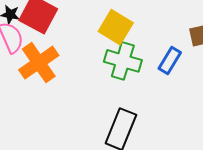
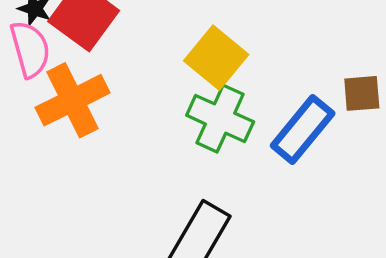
blue rectangle: (170, 60) -> (303, 130), size x1.4

